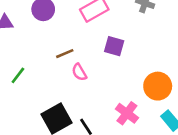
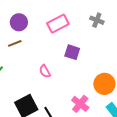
brown line: (65, 54) -> (15, 43), moved

